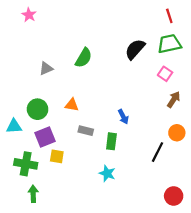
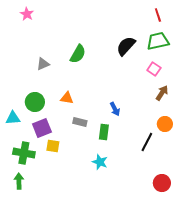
green arrow: (33, 194) -> (19, 181), moved

